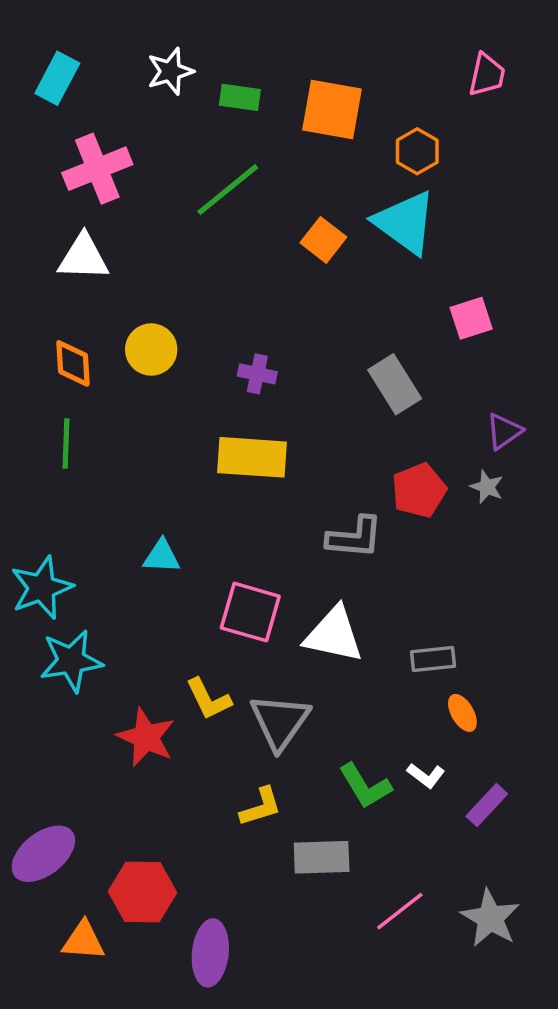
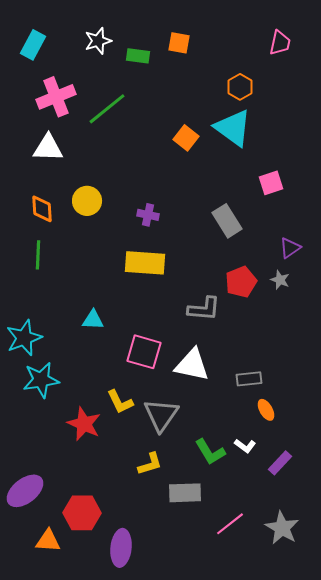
orange square: (332, 110) -> (179, 43), moved, size x0.6
green line: (228, 190) -> (107, 109), moved

